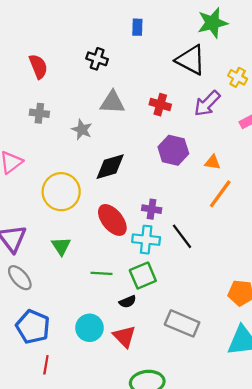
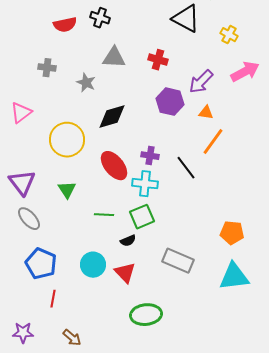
red semicircle: (38, 66) -> (65, 25), moved, turned 100
purple arrow: (207, 103) -> (201, 82), moved
black line: (182, 236) -> (186, 168), moved

